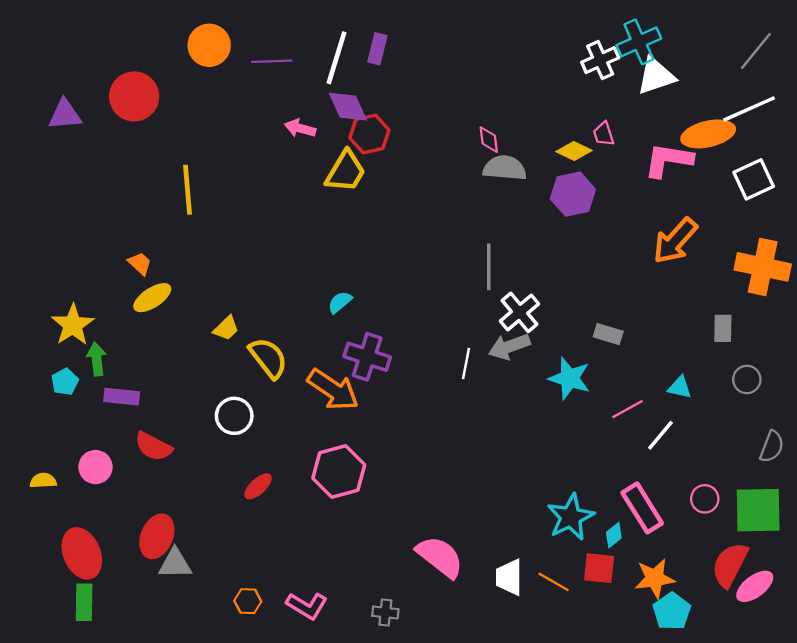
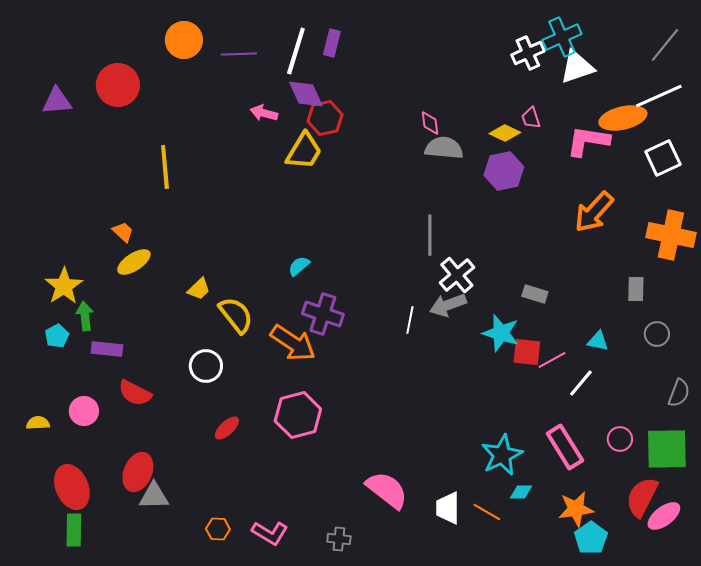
cyan diamond: (614, 535) -> (521, 492), moved, turned 40
red square: (599, 568) -> (527, 352), moved

